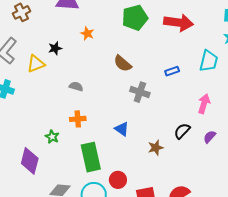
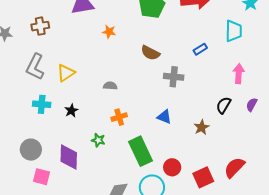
brown cross: (22, 12) -> (40, 26), turned 30
black star: (55, 48) -> (71, 111), moved
purple diamond: (30, 161) -> (69, 157), moved

